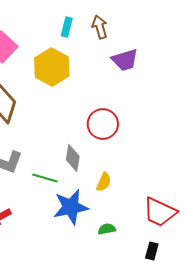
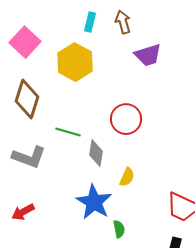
green line: (45, 178) -> (68, 132), moved
blue star: (71, 207) -> (94, 202), turned -30
green semicircle: (107, 229) -> (119, 229), moved, turned 90

